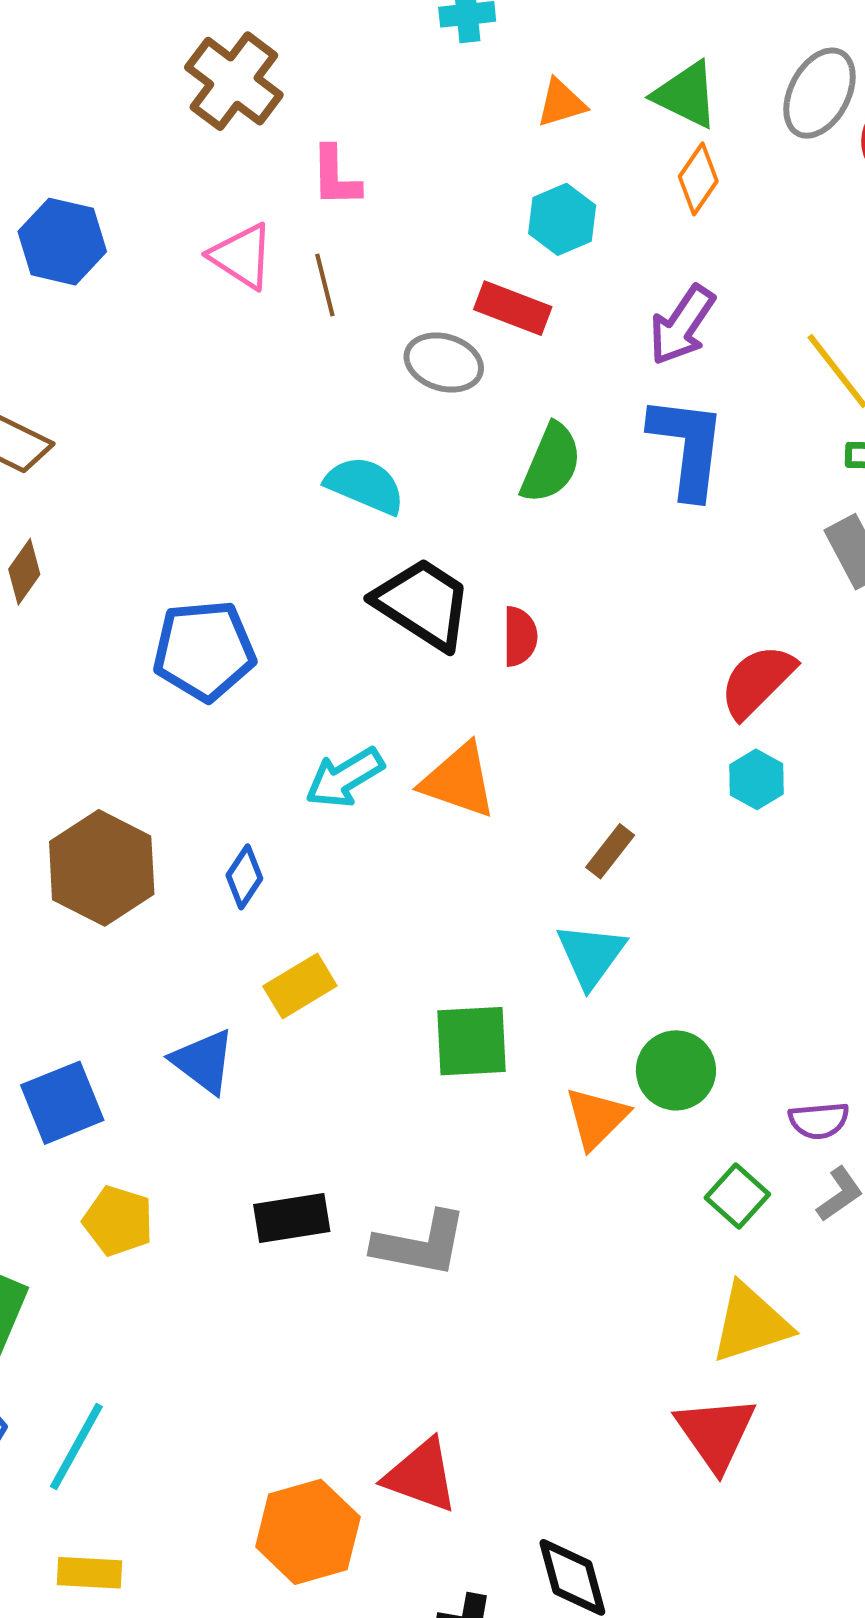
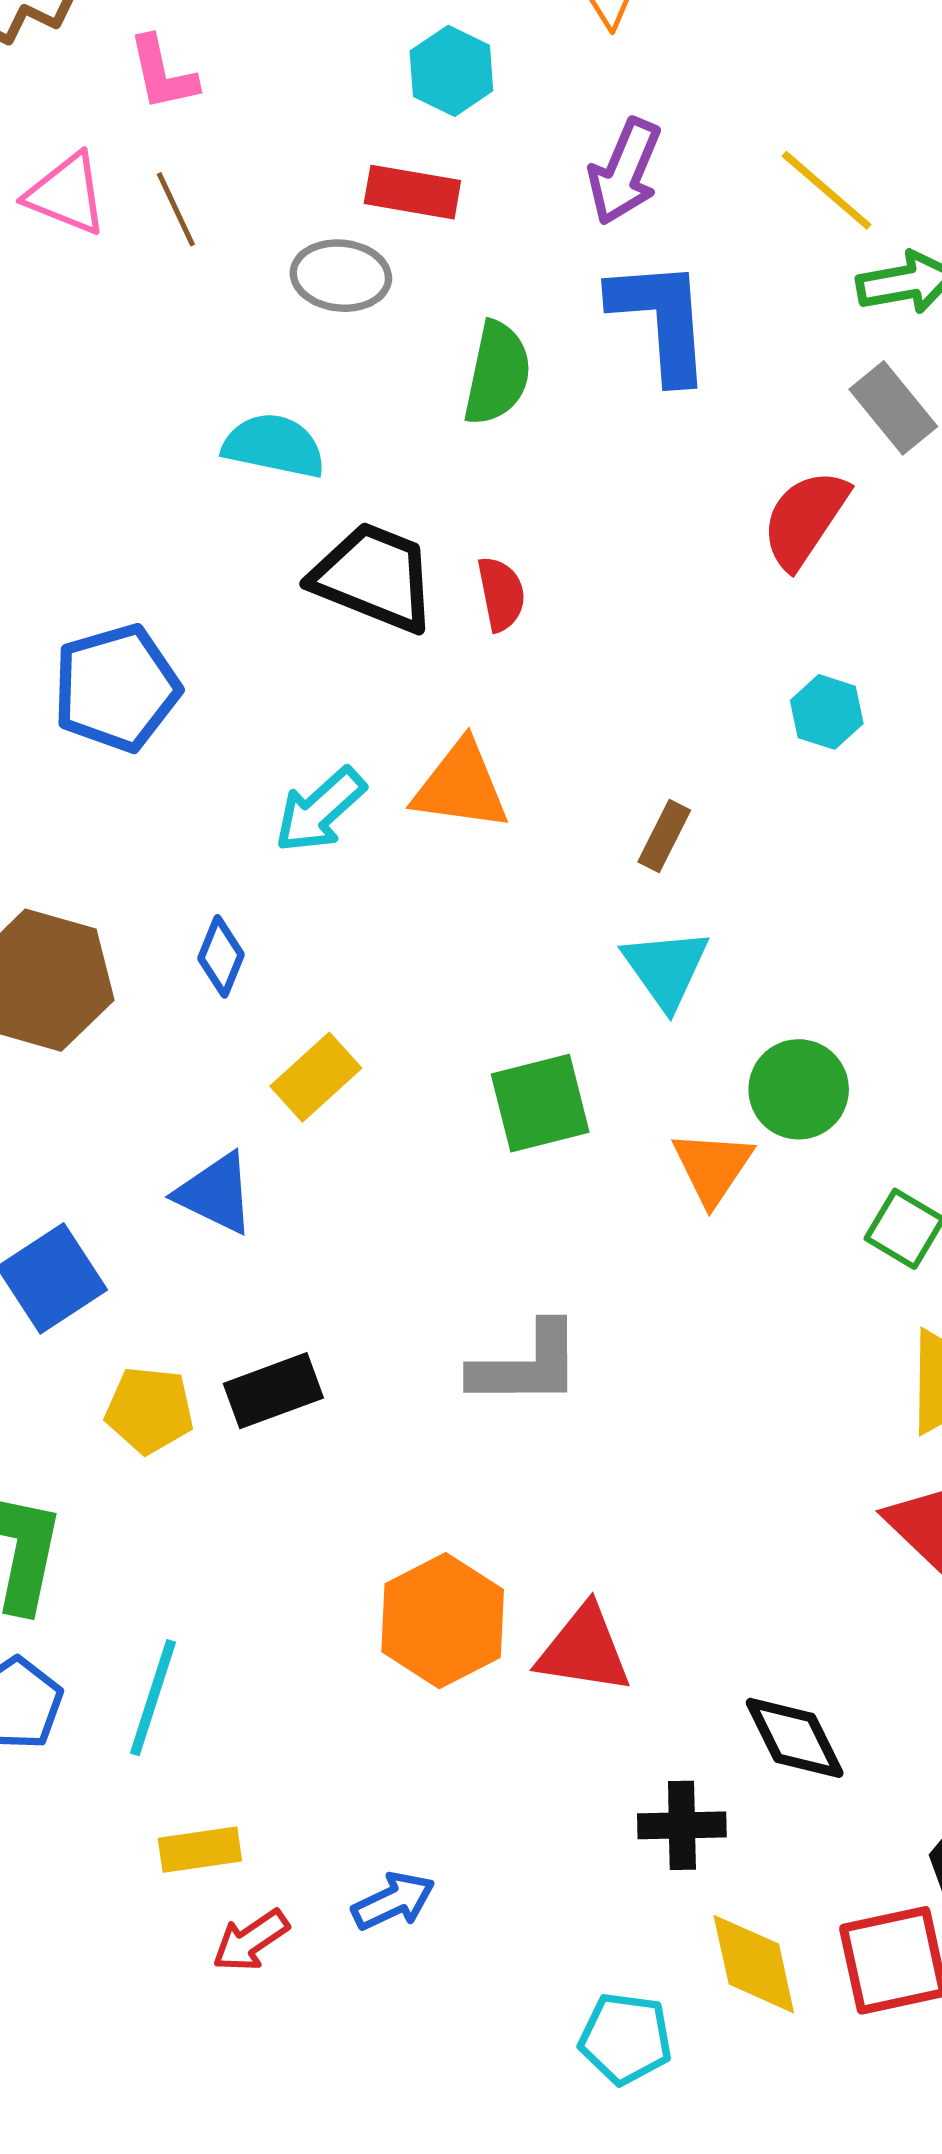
red semicircle: (757, 681) -> (805, 519), moved
black rectangle: (292, 1218) -> (273, 1391), moved
orange hexagon: (308, 1532) -> (443, 1621), moved

